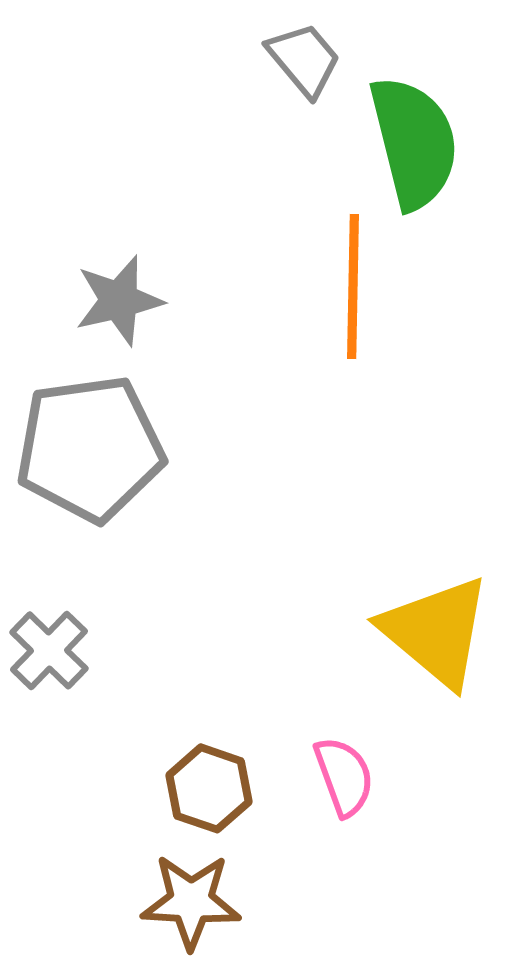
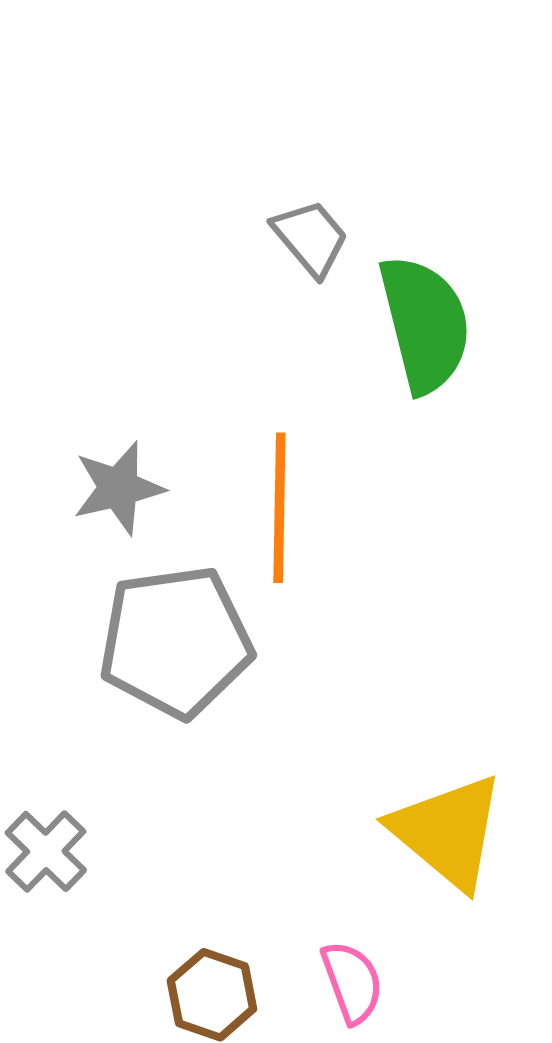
orange line: (353, 286) -> (279, 508), moved
gray pentagon: (90, 448) -> (176, 642), moved

